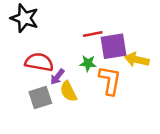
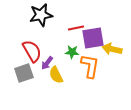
black star: (24, 18) -> (41, 15), moved, turned -30
red semicircle: (39, 62) -> (32, 51), turned 50
gray square: (40, 98) -> (24, 73), moved

